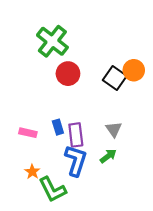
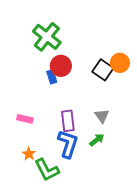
blue rectangle: (58, 127) -> (52, 77), moved

